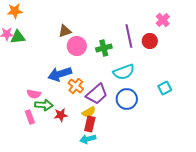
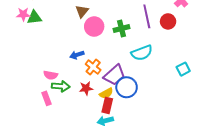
brown triangle: (65, 31) -> (82, 11), turned -32
blue arrow: (60, 74) -> (77, 55), size x0.6
blue circle: (127, 99) -> (127, 87), moved
red star: (61, 115) -> (86, 88), moved

